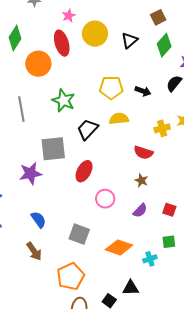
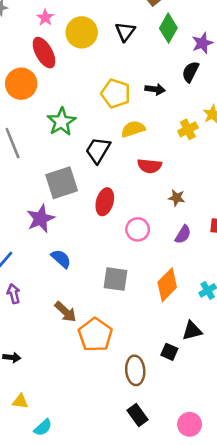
yellow pentagon: (111, 88) -> (116, 94), turned 30
green star: (64, 101) -> (61, 122), turned 30
red semicircle: (143, 153) -> (149, 166), moved
blue semicircle: (39, 220) -> (61, 259), moved
orange diamond: (119, 247) -> (167, 285), turned -52
orange pentagon: (71, 276) -> (95, 335), moved

